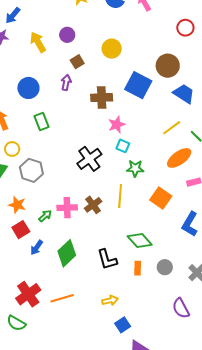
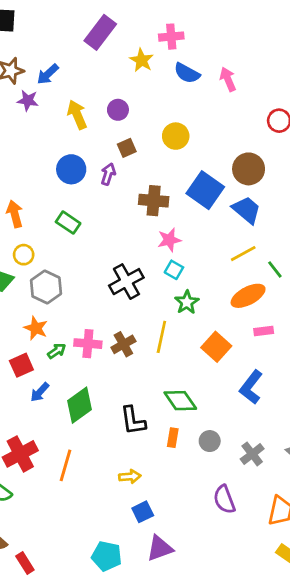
blue circle: (28, 88) -> (71, 169), moved
blue trapezoid: (184, 94) -> (247, 210), moved
green rectangle: (41, 121) -> (68, 223), turned -42
green star: (135, 168) -> (187, 302), turned 30
orange star: (17, 205) -> (36, 328), moved
orange line: (62, 298) -> (65, 465), turned -65

